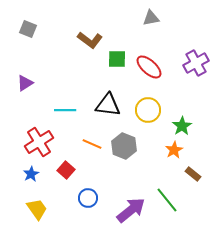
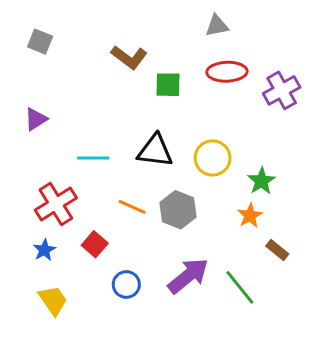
red ellipse: (149, 67) -> (227, 72), moved, turned -44
purple arrow: (131, 210) -> (188, 276), moved

